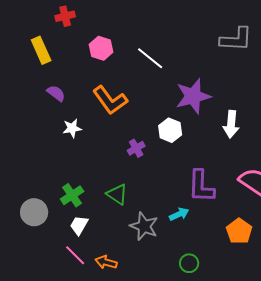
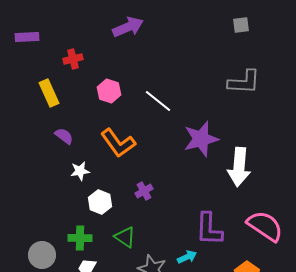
white arrow: (231, 124) -> (239, 167), size x1.4
white hexagon: (170, 130) -> (100, 202), moved
green cross: (72, 195) -> (80, 238), turned 35

